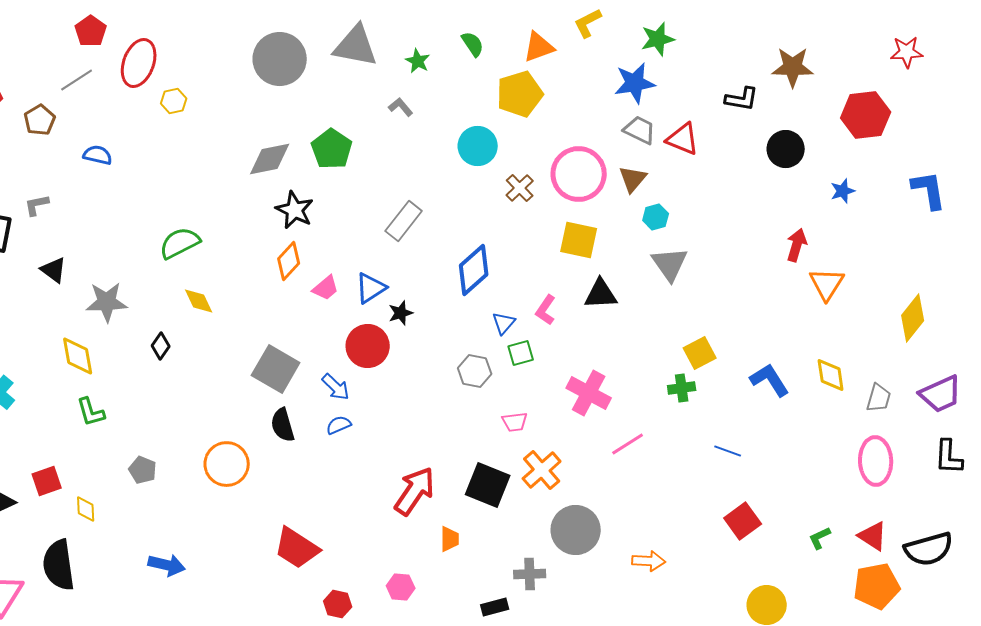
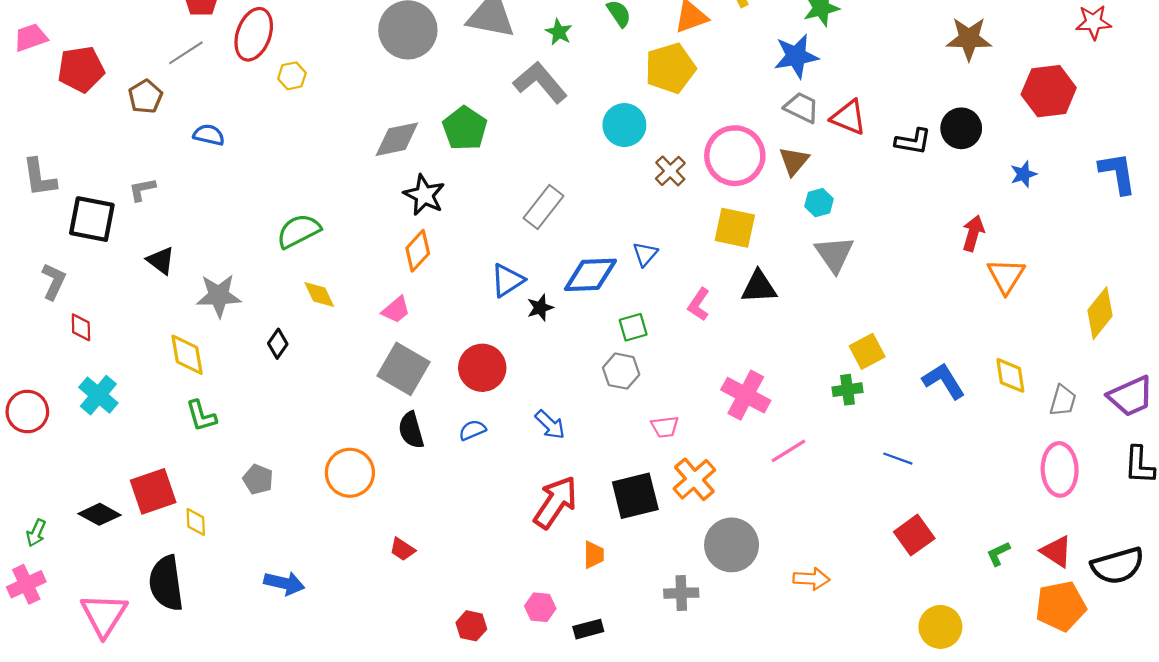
black L-shape: (742, 99) -> (913, 141), moved
gray L-shape: (401, 107) -> (540, 82), size x2.0
blue diamond: (474, 270) -> (590, 275), moved, turned 39
pink trapezoid: (326, 288) -> (396, 310), moved
blue triangle: (504, 323) -> (645, 254), moved
red circle: (368, 346) -> (482, 368), moved
green square: (521, 353) -> (633, 327), moved
blue arrow: (336, 387) -> (550, 425), moved
red square: (47, 481) -> (153, 491), size x1.4
black square: (488, 485) -> (635, 496), turned -36
red trapezoid: (297, 548) -> (402, 549), moved, size x0.5
black rectangle: (495, 607) -> (588, 629), moved

